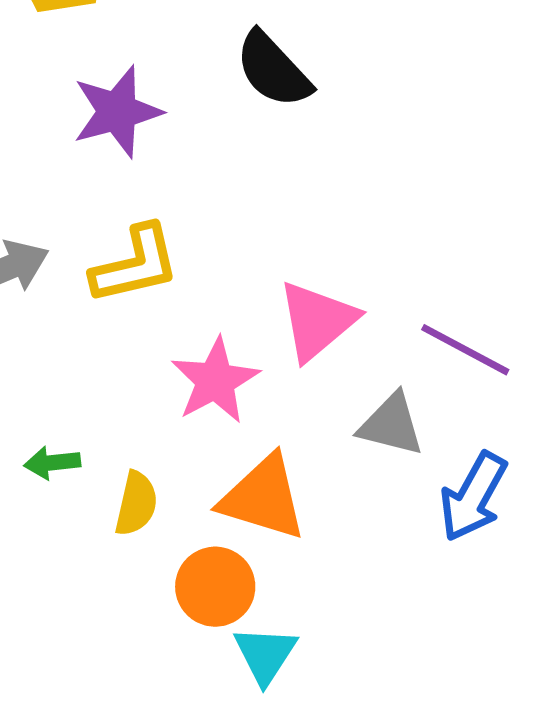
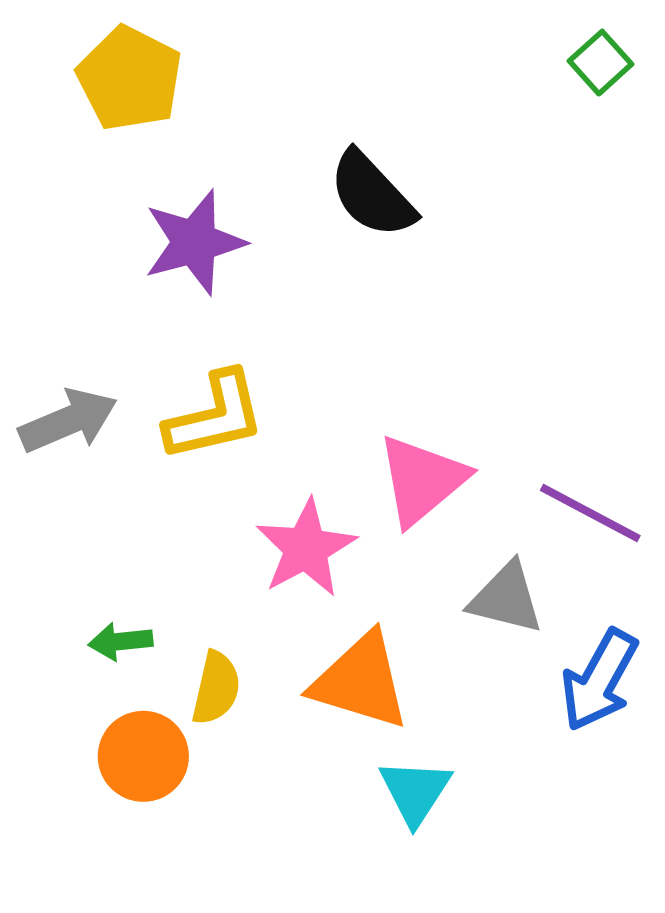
orange circle: (215, 587) -> (143, 756), moved
cyan triangle: (265, 655) -> (415, 792), moved

